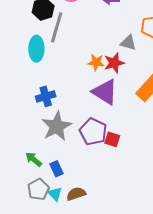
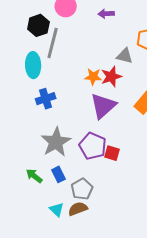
purple triangle: (105, 92) -> (103, 106), turned 48
blue cross: (46, 96) -> (46, 99), moved
blue rectangle: (57, 169) -> (58, 174), moved
gray pentagon: (38, 189) -> (82, 189), moved

